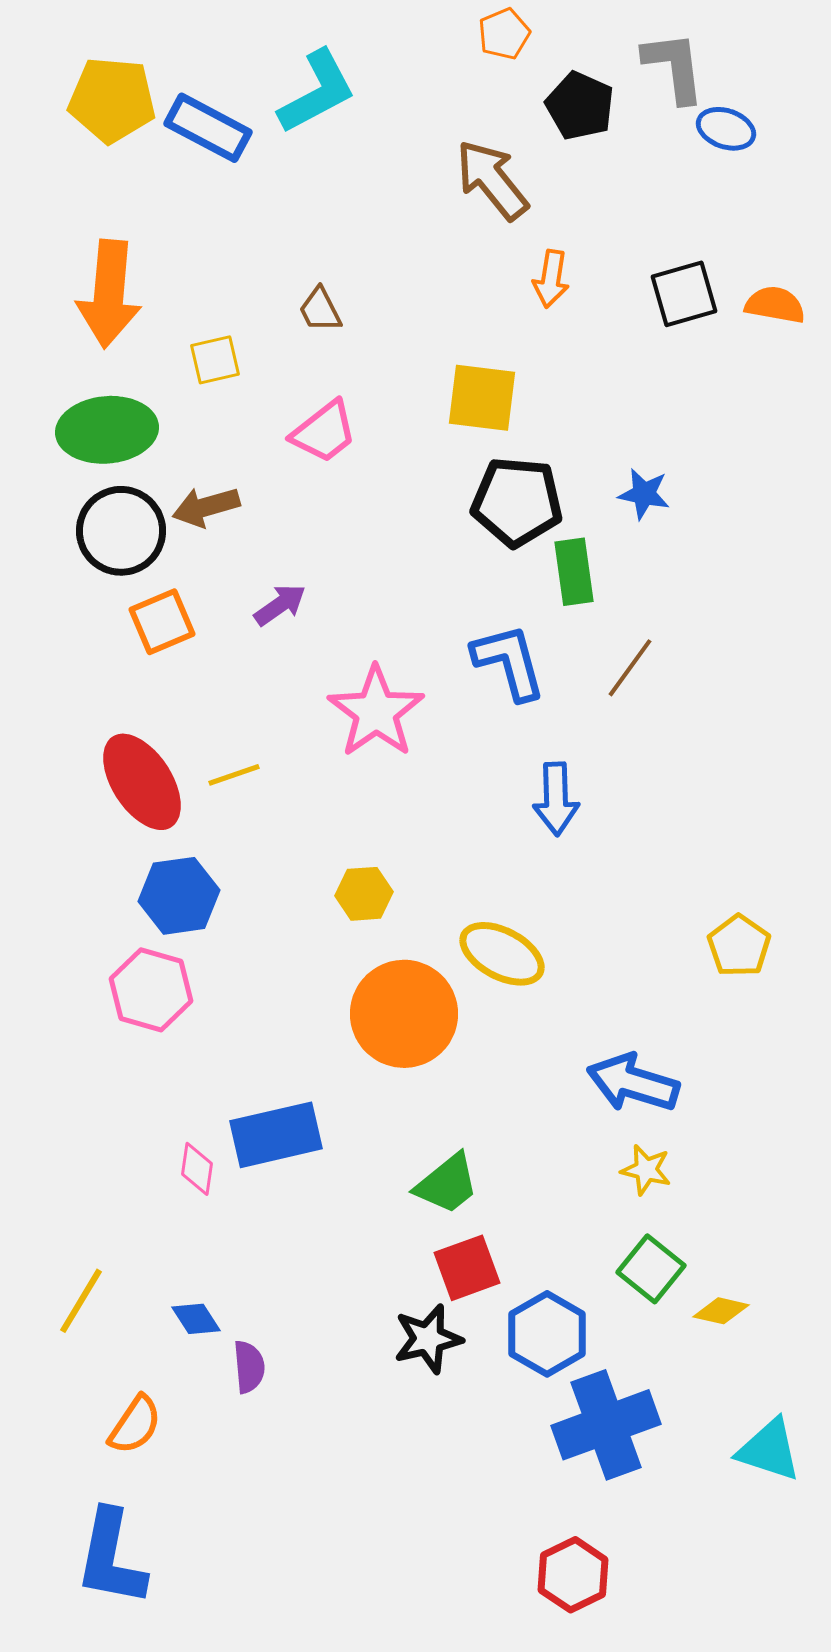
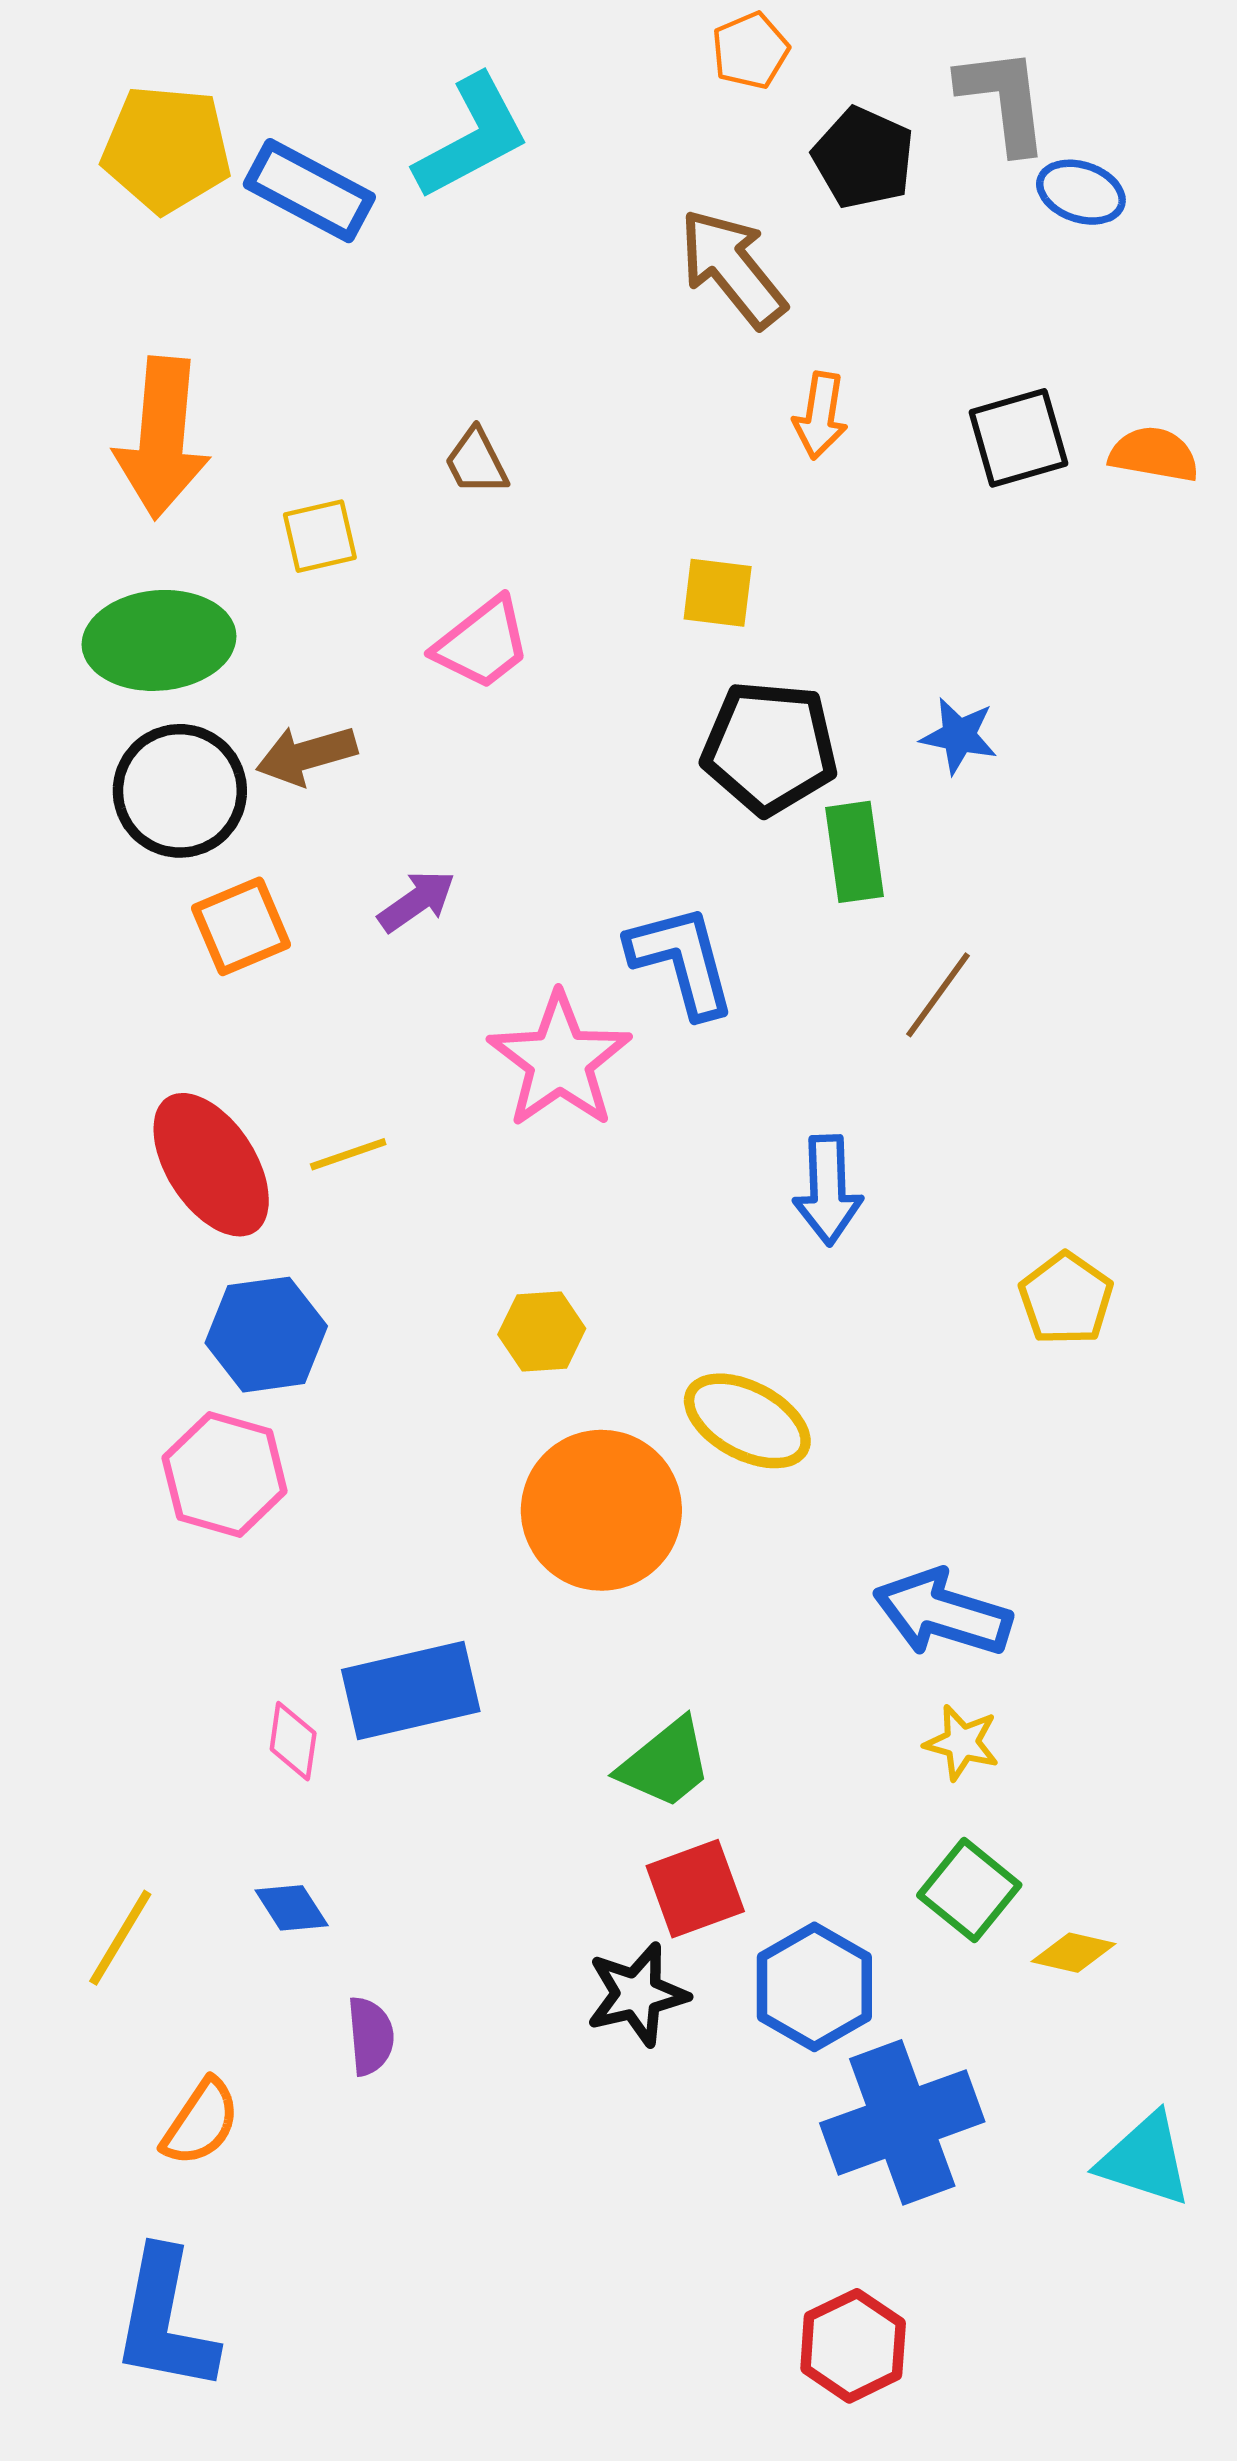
yellow square: (482, 398) -> (718, 593), size x0.7
blue L-shape: (509, 662) -> (682, 961), moved
yellow pentagon: (739, 946) -> (1066, 1299), moved
blue diamond: (196, 1319) -> (292, 1908), moved

